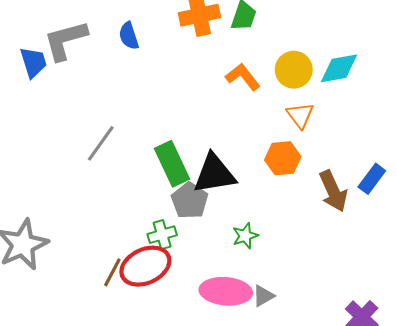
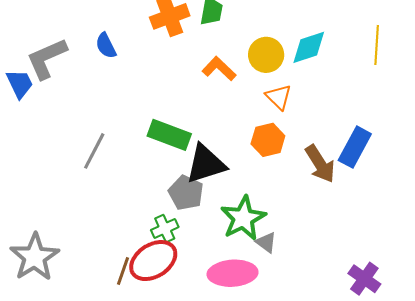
green rectangle: (172, 164) -> (169, 135), moved, turned -36
blue rectangle: (372, 179) -> (355, 147), size x1.4
green star: (245, 236) -> (243, 218), size x1.8
gray triangle: (263, 296) -> (266, 242), moved, turned -45

